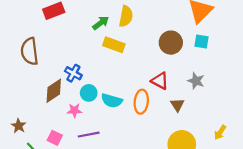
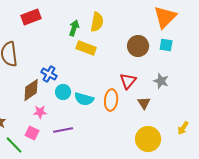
green arrow: (101, 23) -> (74, 28), turned -35
red triangle: (160, 81) -> (128, 81), turned 42
pink star: (74, 110) -> (40, 112), moved

